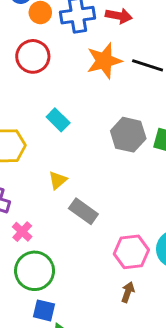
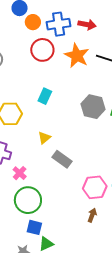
red circle: (33, 56) -> (42, 50), moved
orange star: (104, 61) -> (77, 56), turned -30
cyan rectangle: (58, 120) -> (45, 96), turned 70

